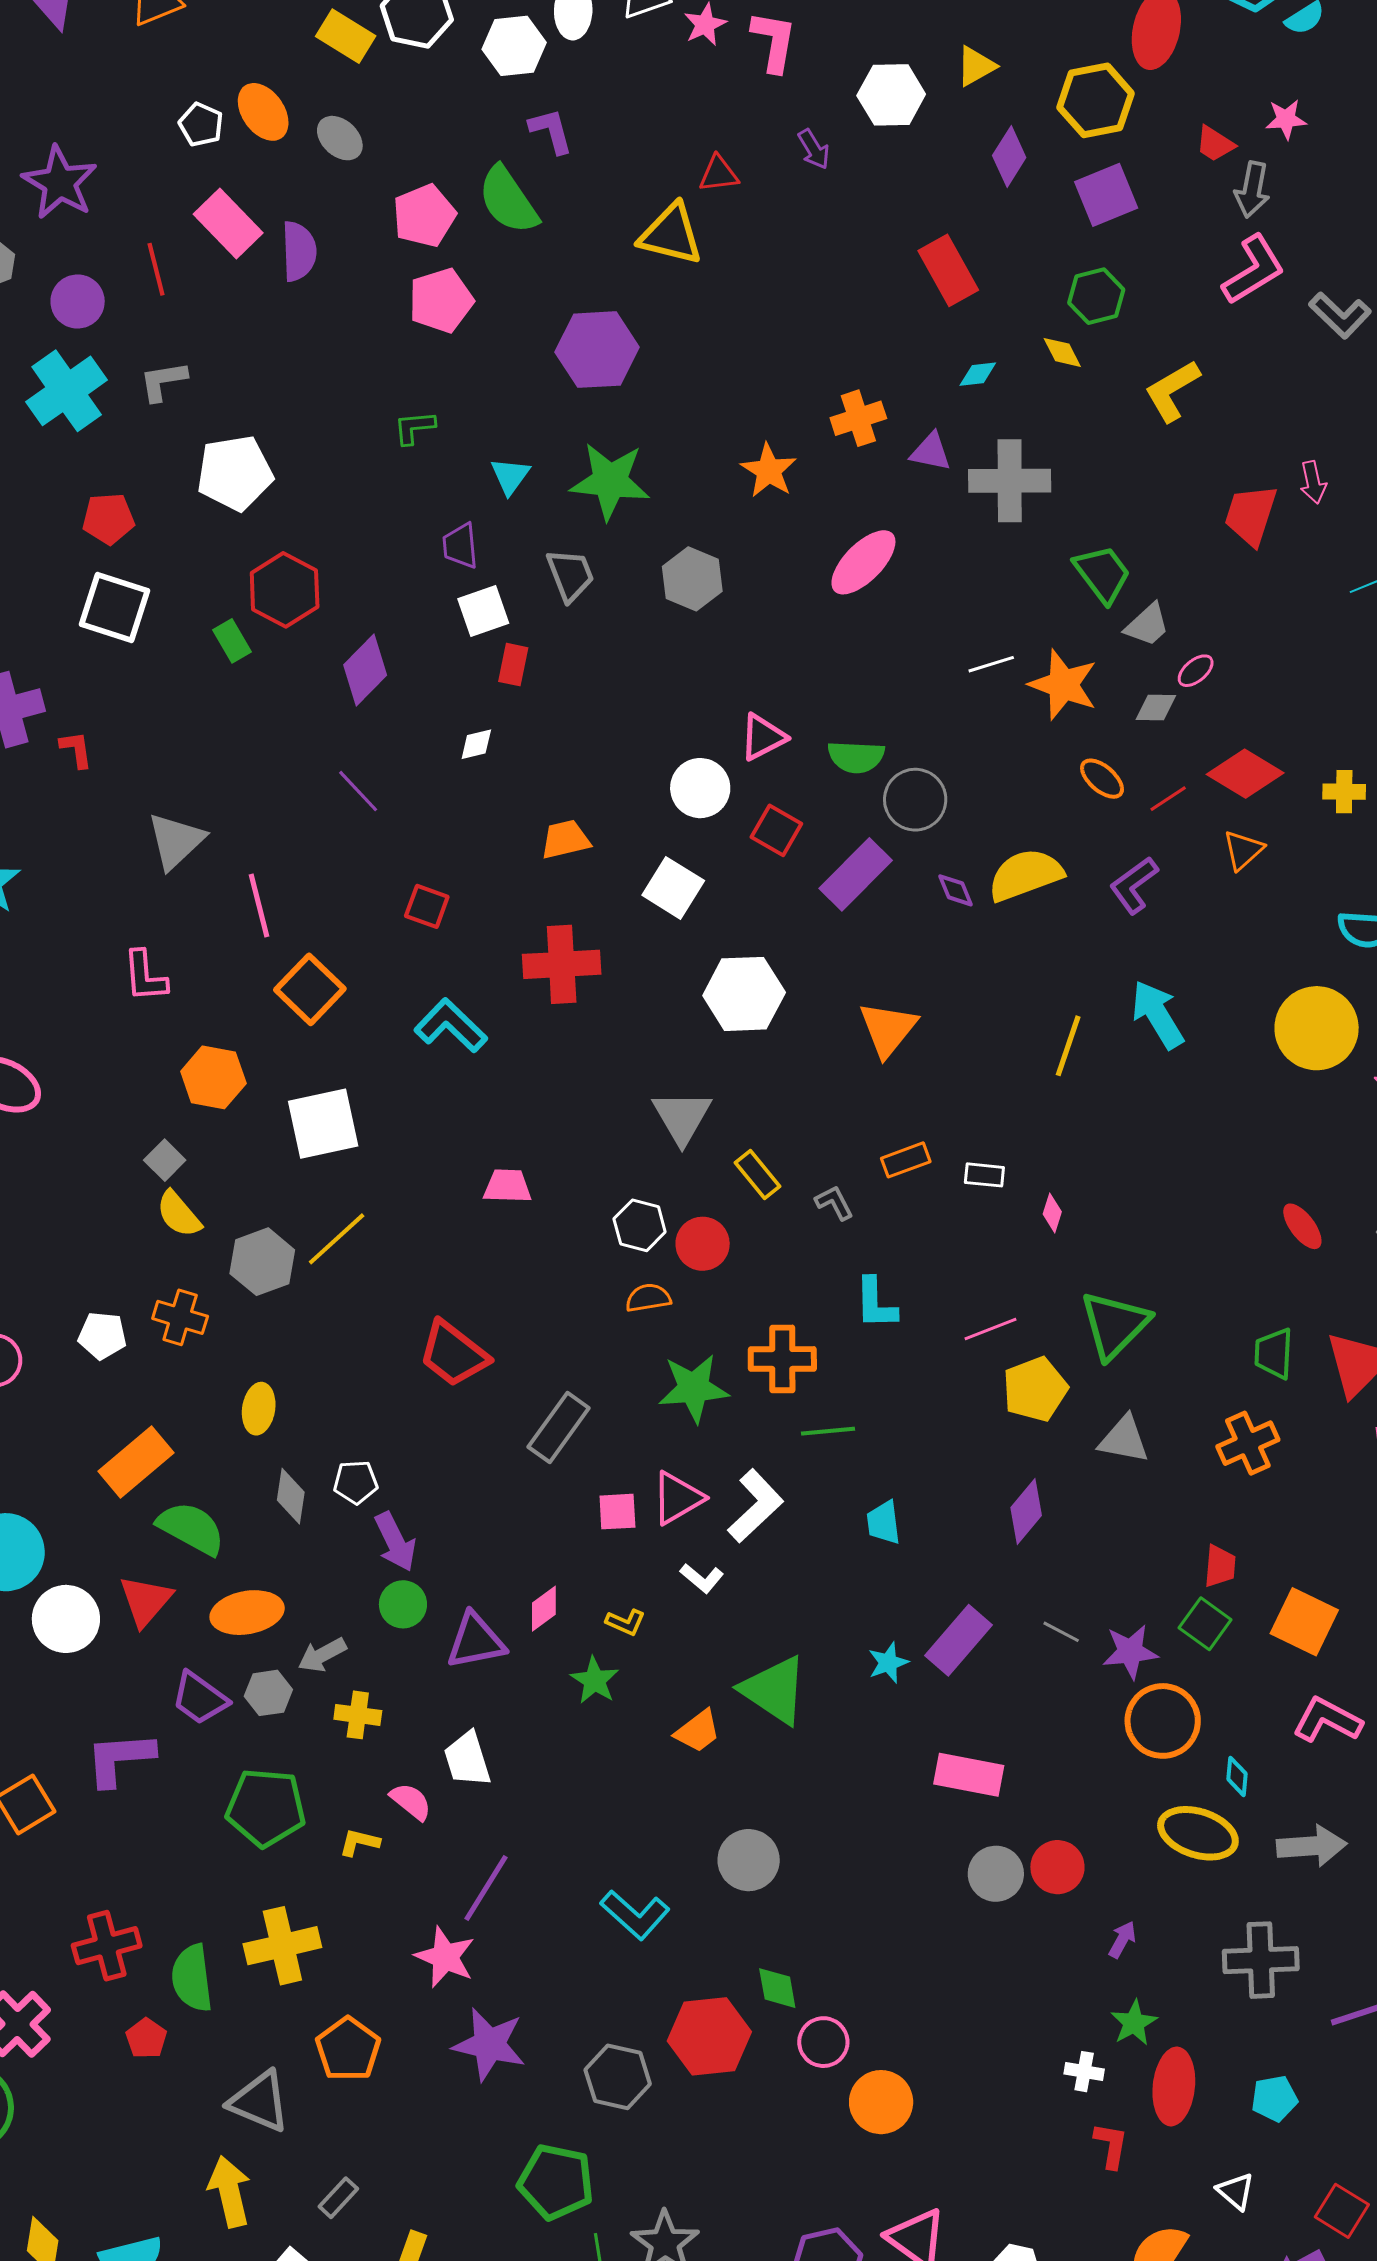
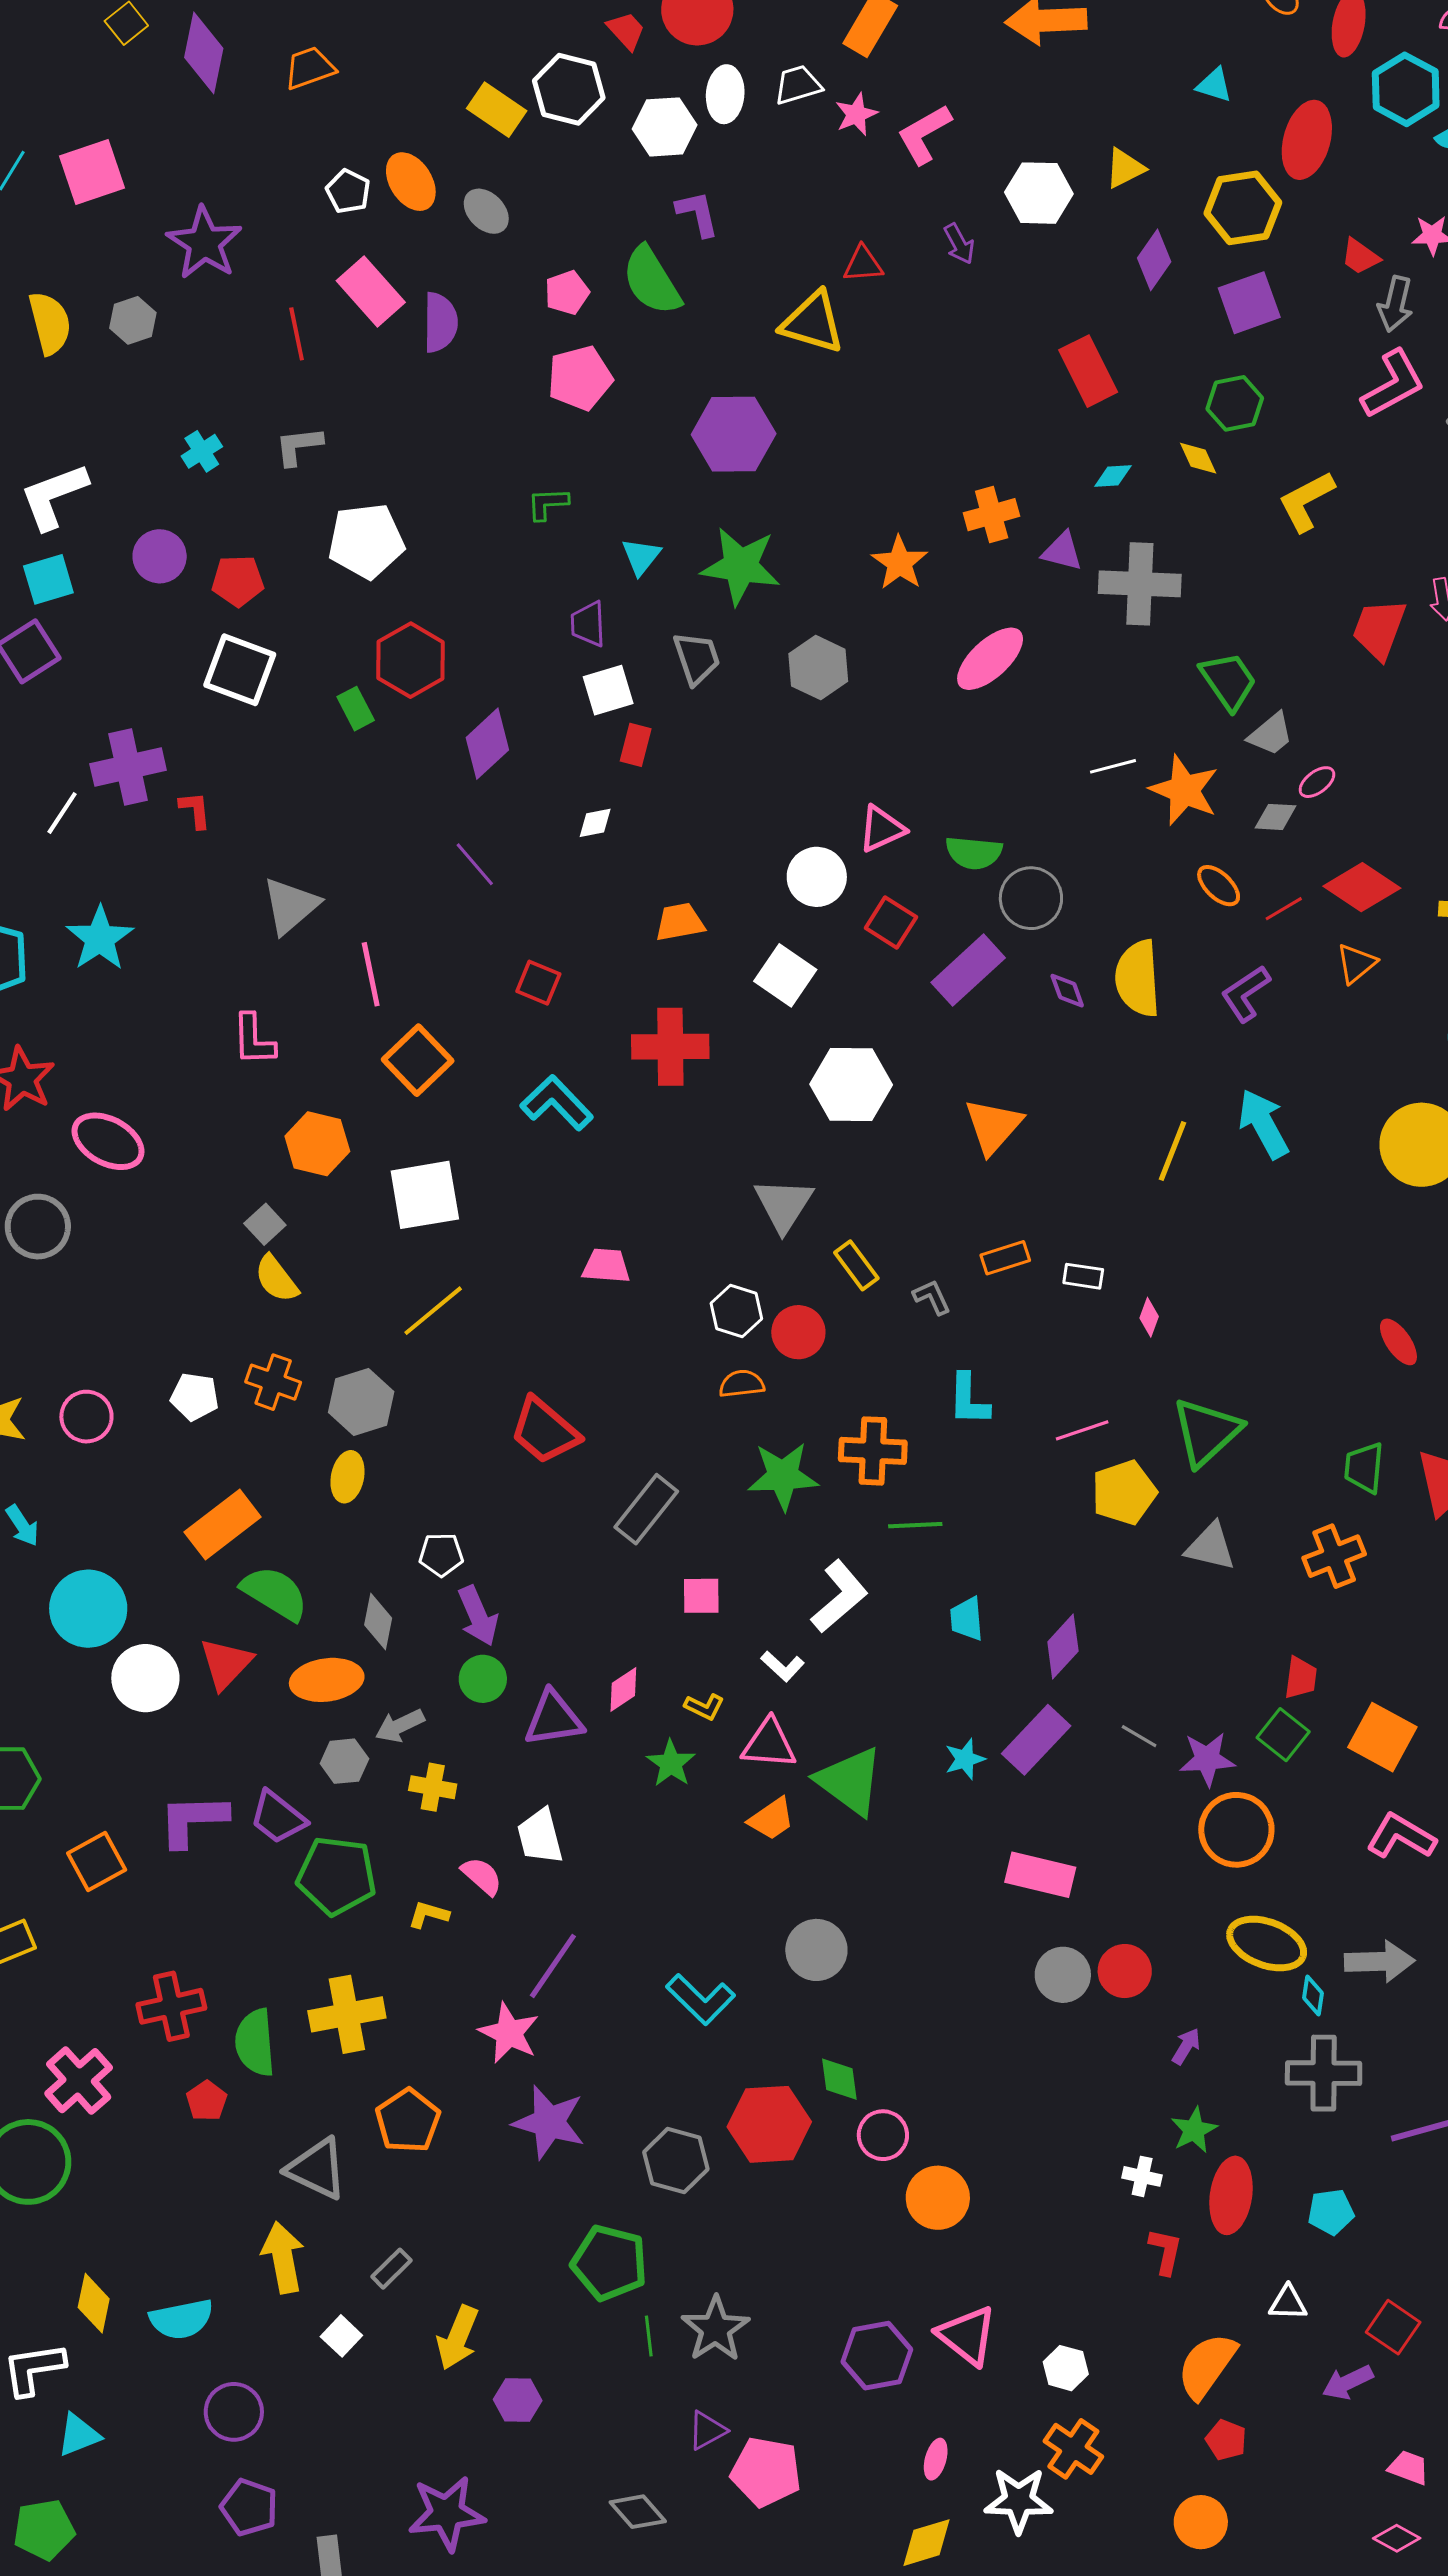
pink L-shape: (774, 41) -> (924, 134), turned -132
pink pentagon: (424, 216) -> (567, 293), size x0.7
purple circle: (78, 302) -> (160, 556), moved
cyan cross: (67, 391) -> (202, 451), size x0.5
yellow semicircle: (1025, 875) -> (1138, 978), turned -76
gray hexagon: (262, 1262) -> (361, 1402), moved
gray diamond: (291, 1496) -> (378, 1622), moved
pink triangle: (677, 1498) -> (769, 1744), moved, turned 32
purple diamond: (1026, 1512) -> (1063, 1646), moved
purple trapezoid: (200, 1698) -> (278, 1817), moved
cyan diamond: (1237, 1776) -> (1313, 1995), moved
white triangle: (1236, 2191) -> (1288, 2303), turned -42

